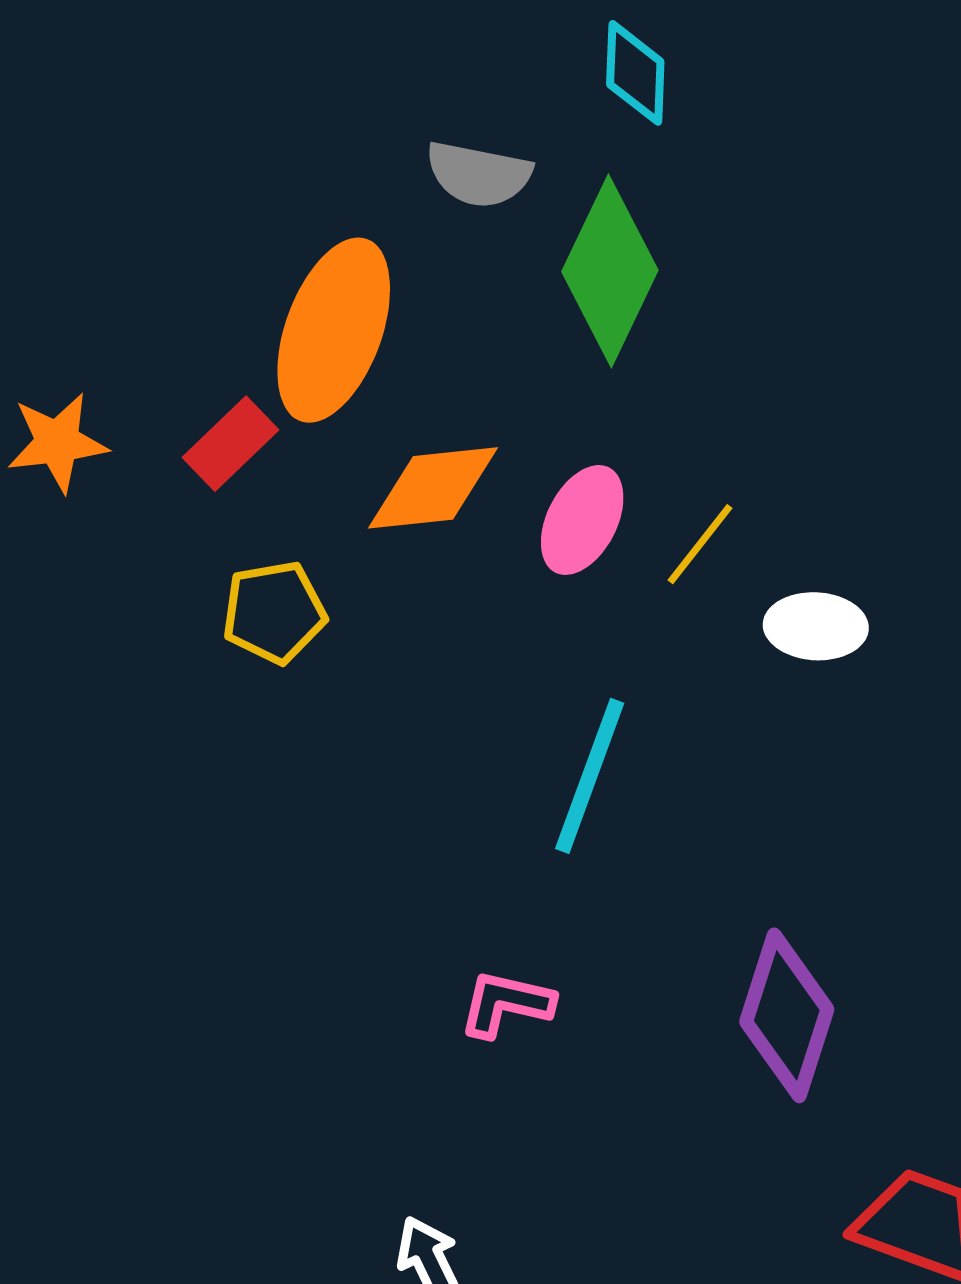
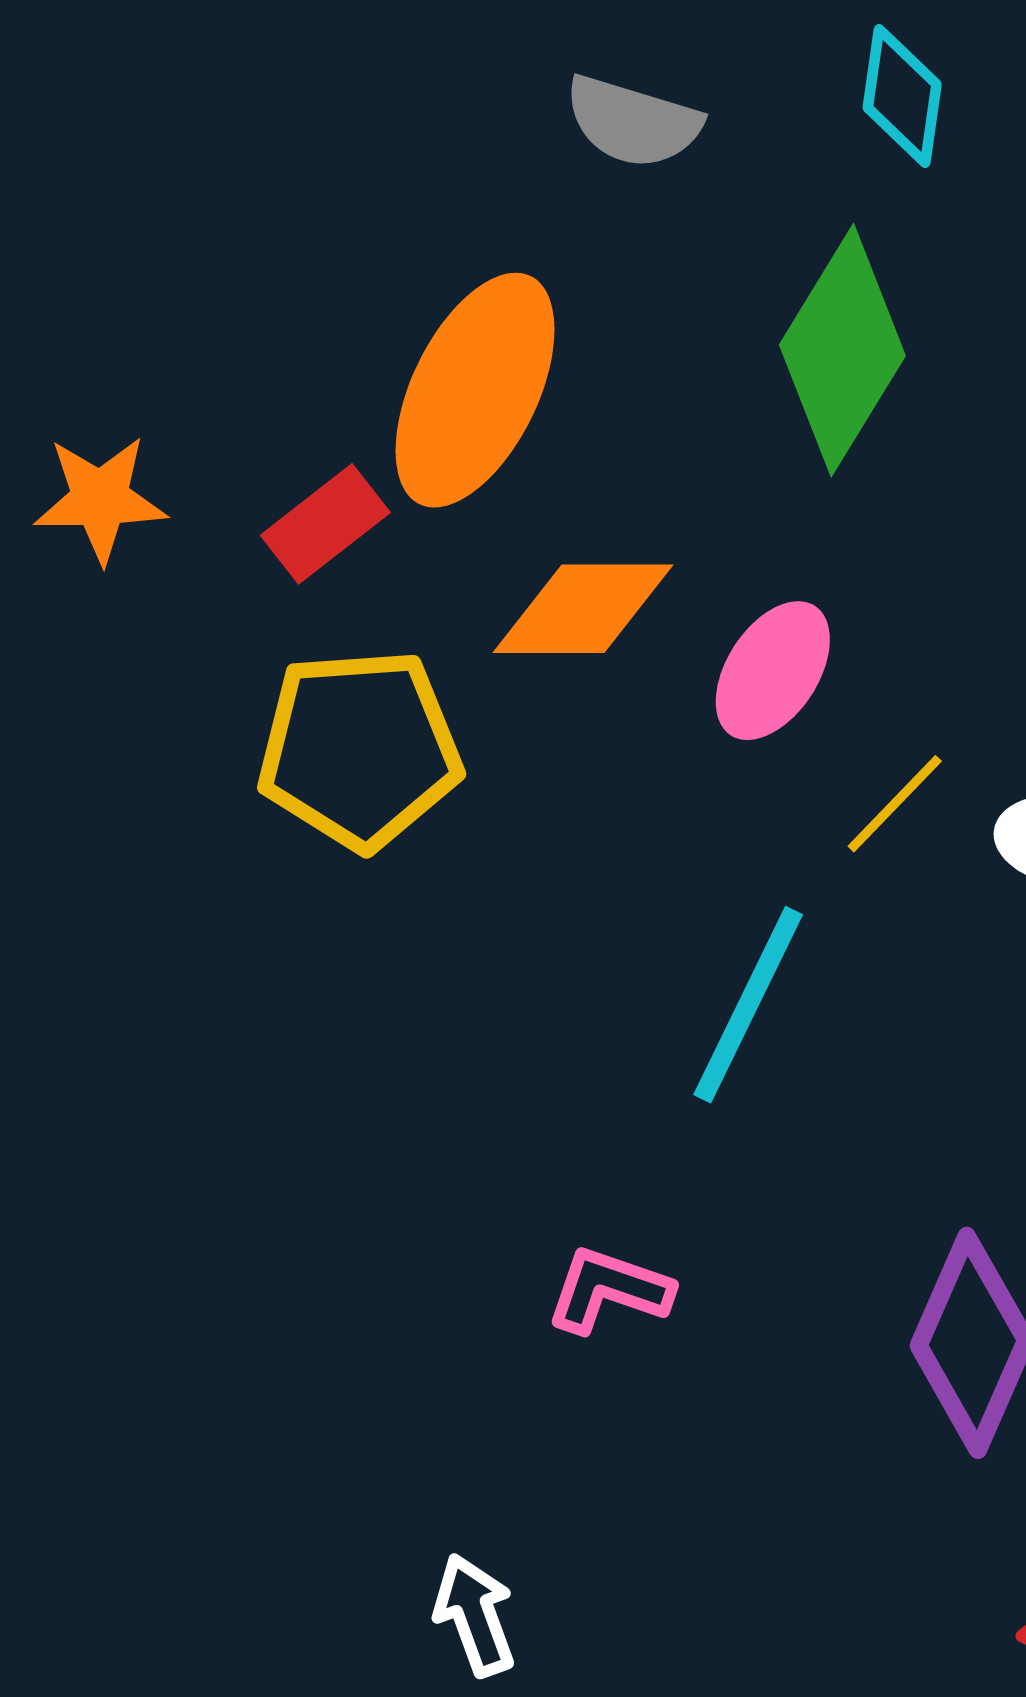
gray semicircle: (479, 174) -> (633, 122), moved
yellow line: (700, 544) -> (895, 804), moved
yellow pentagon: (274, 612) -> (359, 749), size x1.5

